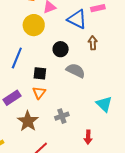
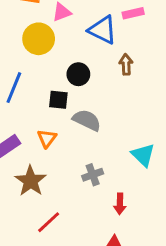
gray semicircle: (76, 71) -> (87, 120), moved
black square: (40, 73) -> (58, 100), moved
gray cross: (62, 116) -> (93, 175), moved

